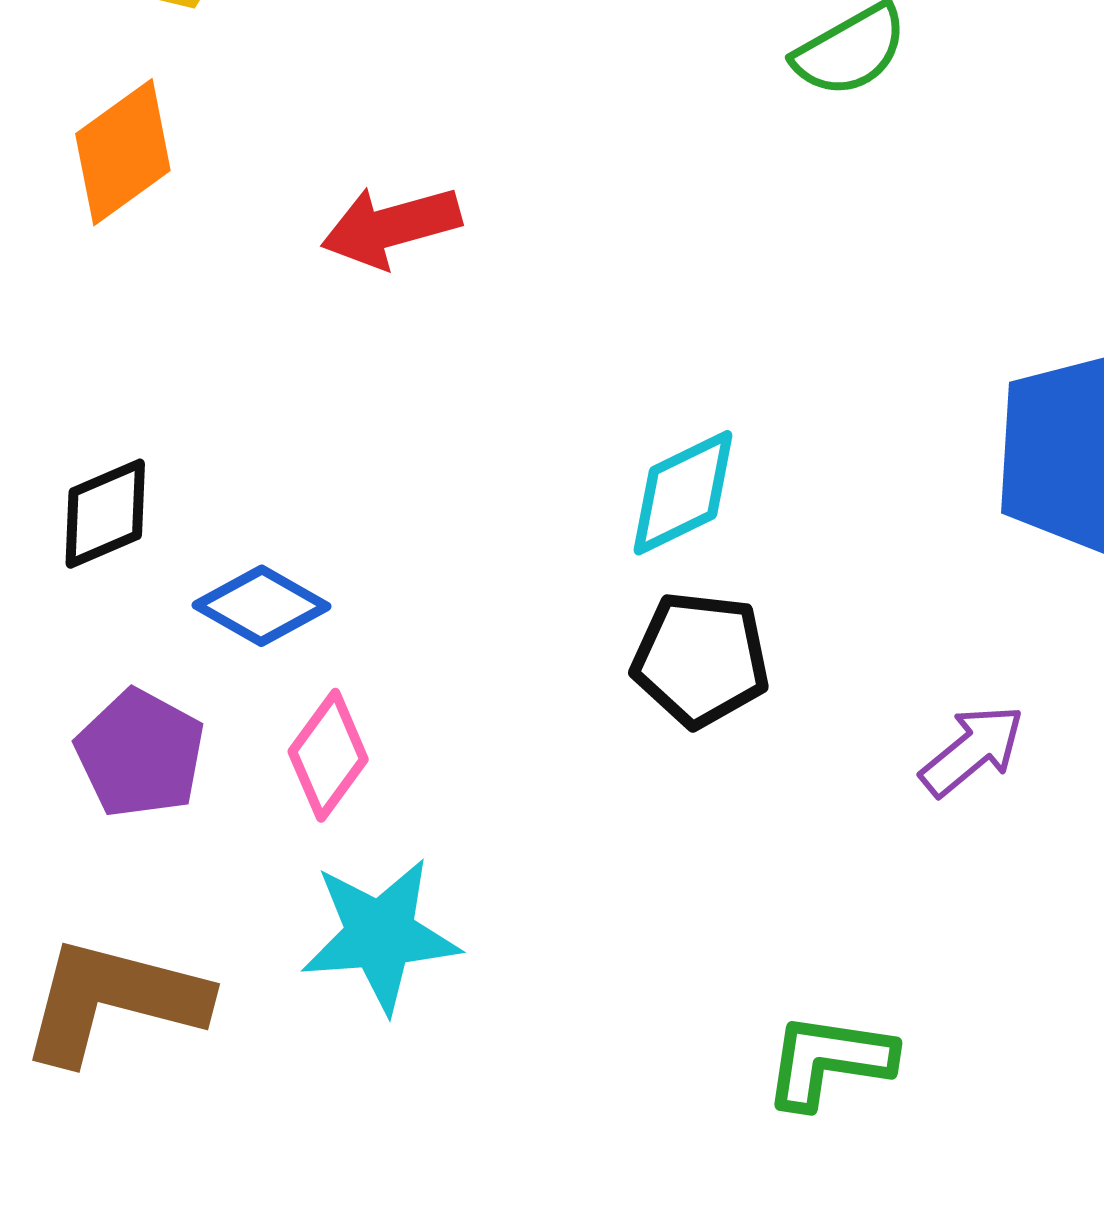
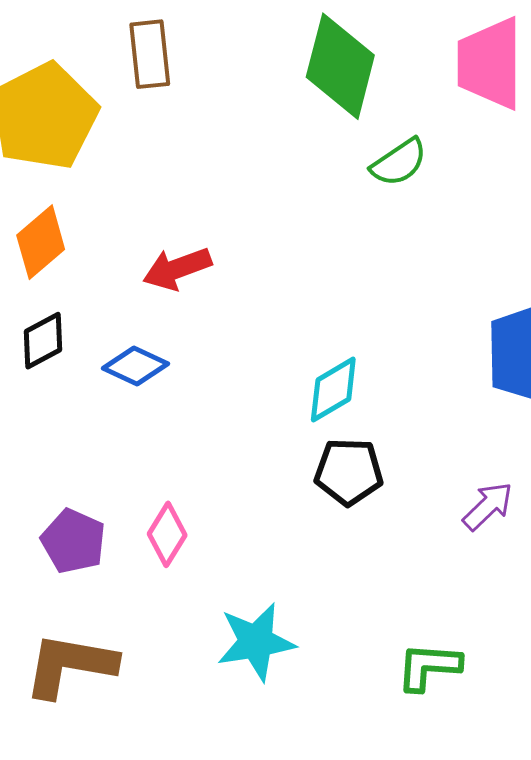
black diamond: (105, 514) -> (43, 341), moved
blue diamond: (261, 606) -> (135, 366), moved
cyan star: (380, 935) -> (256, 642), moved

